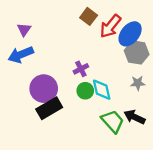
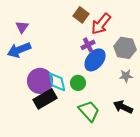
blue ellipse: (130, 34) -> (95, 60), moved
purple cross: (81, 69) -> (88, 45), moved
cyan diamond: (102, 90) -> (57, 82), moved
green trapezoid: (113, 121) -> (89, 111), moved

